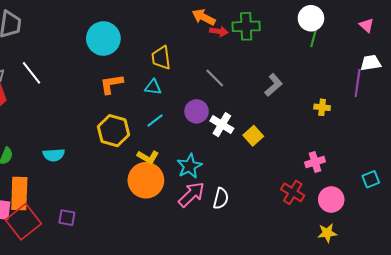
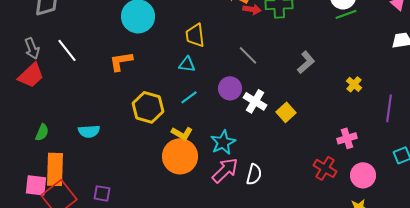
green line: (314, 36) -> (346, 14), turned 55
purple line: (358, 83) -> (389, 108), moved
orange L-shape: (111, 84) -> (121, 61), moved
yellow cross: (322, 107) -> (354, 84), turned 35

